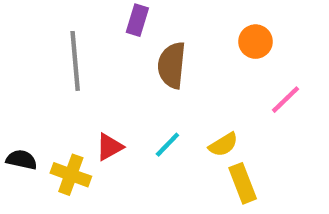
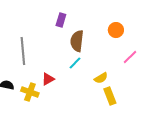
gray line: (75, 61) -> (23, 51), moved
cyan line: (167, 145) -> (75, 63), moved

